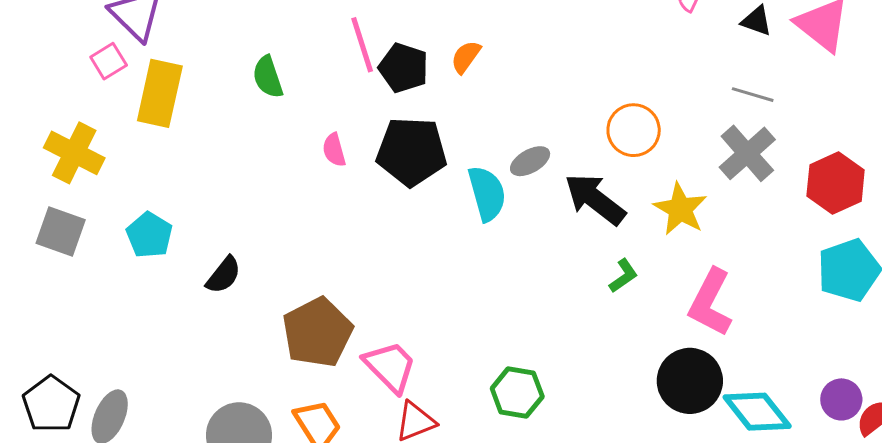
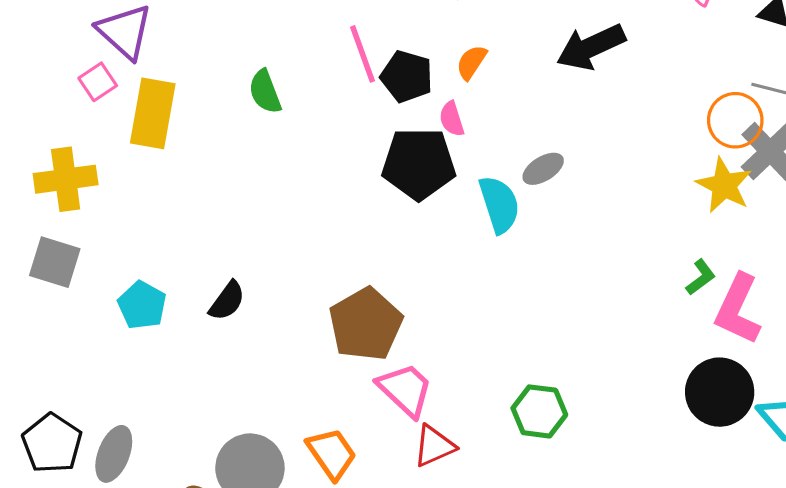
orange circle: (634, 130) -> (735, 120), moved
pink semicircle: (334, 150) -> (452, 119), moved
yellow cross: (74, 153) -> (66, 179), turned -32
black arrow: (595, 199) -> (591, 47), moved, turned -60
yellow star: (680, 209) -> (724, 185), moved
cyan pentagon: (149, 235) -> (142, 305), moved
green L-shape: (623, 276) -> (701, 277), moved
brown pentagon: (317, 332) -> (366, 324), moved

